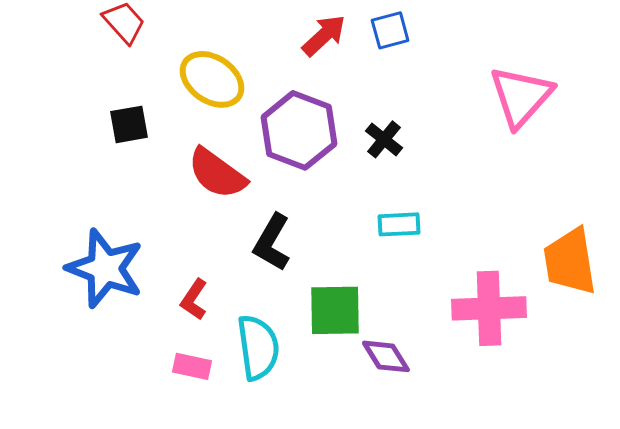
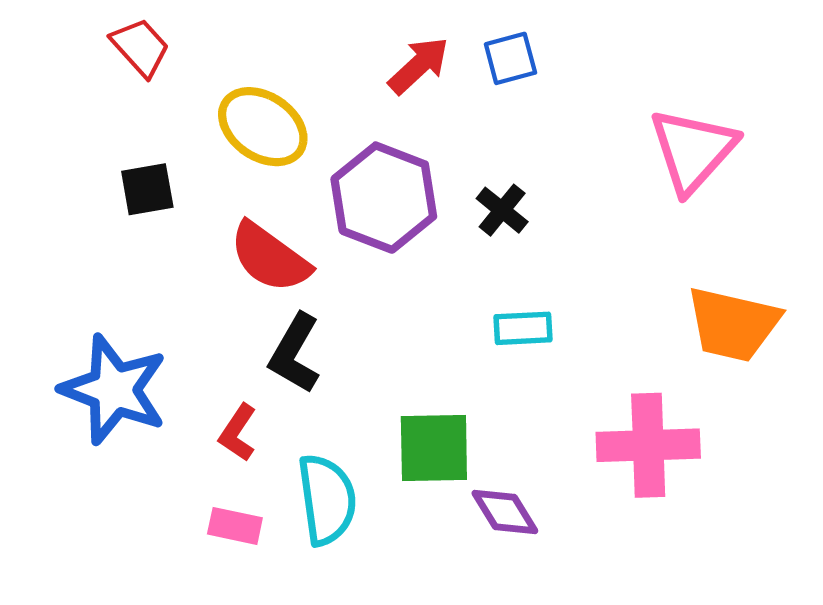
black L-shape: (272, 242) -> (295, 353), moved
orange trapezoid: (570, 261) -> (733, 324), moved, turned -68

